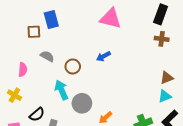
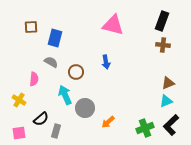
blue rectangle: (51, 20) -> (55, 38), moved, turned 30
brown square: (34, 32) -> (31, 27), moved
blue arrow: (103, 56) -> (106, 62), turned -72
pink semicircle: (23, 70) -> (34, 79), moved

